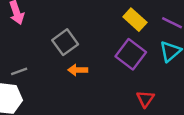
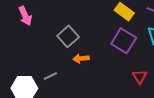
gray line: (19, 71) -> (50, 76), moved

